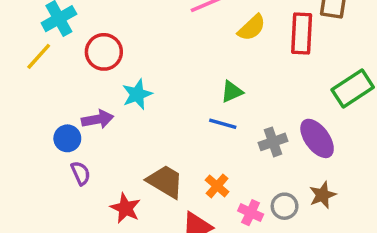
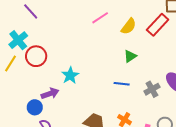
red rectangle: (302, 34) -> (158, 25), turned 50
red circle: (104, 52) -> (36, 56), moved
green triangle: (232, 92) -> (130, 56), moved

